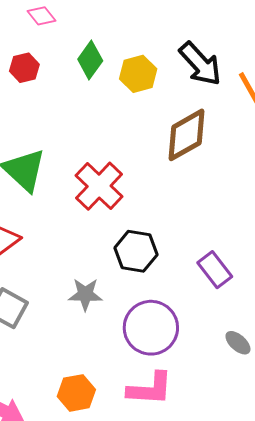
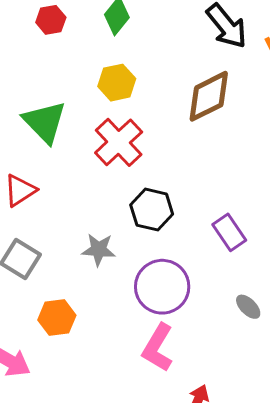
yellow hexagon: (138, 74) -> (117, 83), moved
pink L-shape: (150, 389) -> (158, 348), turned 114
orange hexagon: (76, 393) -> (57, 318), moved

